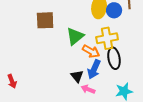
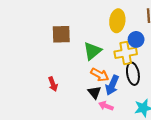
blue circle: (114, 10) -> (136, 39), moved
orange arrow: (91, 51) -> (100, 75), moved
red arrow: (12, 81) -> (53, 84), moved

